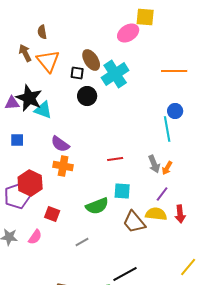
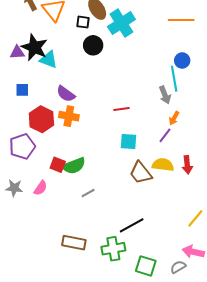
gray arrow: (154, 164) -> (165, 95), moved
red hexagon: (30, 183) -> (41, 119), moved
purple line: (162, 194) -> (165, 135), moved
green semicircle: (97, 206) -> (74, 166), moved

